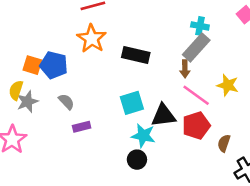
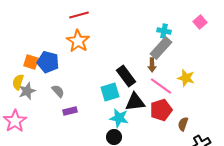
black rectangle: (136, 55) -> (126, 76), moved, turned 40

